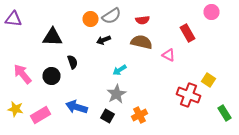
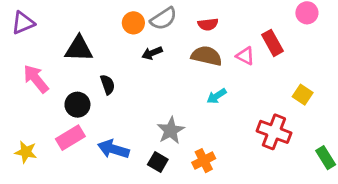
purple triangle: (14, 19) -> (23, 23), turned -30
pink triangle: (168, 55) -> (245, 56), moved
cyan arrow: (120, 70) -> (217, 96), moved
pink arrow: (22, 74) -> (36, 79), moved
yellow square: (208, 80) -> (303, 95), moved
pink rectangle: (40, 115) -> (70, 138), moved

